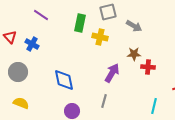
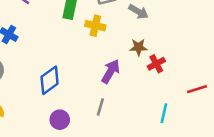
red cross: (148, 67) -> (156, 64), turned -32
blue diamond: (64, 80) -> (50, 80), turned 65

